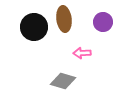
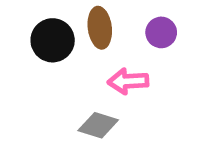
pink arrow: (82, 53) -> (128, 81), size x1.4

